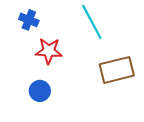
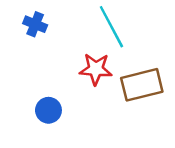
red star: (49, 51) -> (96, 69), moved

